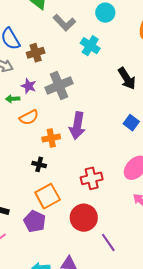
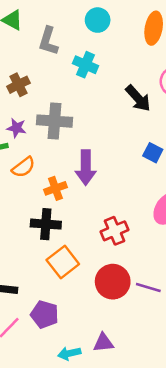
gray L-shape: (64, 23) -> (48, 41), turned 70
gray cross: (59, 86) -> (55, 121), turned 36
black cross: (39, 164) -> (46, 224), size x1.6
purple pentagon: (35, 221) -> (45, 314), moved
purple line: (108, 243) -> (148, 287), moved, turned -30

